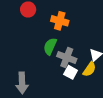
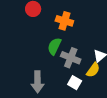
white square: (71, 72) -> (75, 83), moved
gray arrow: (22, 83) -> (37, 82), moved

